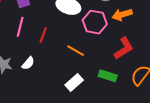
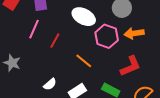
white semicircle: (28, 63) -> (50, 84), moved

